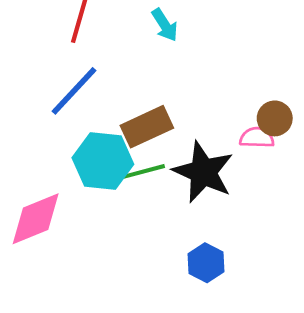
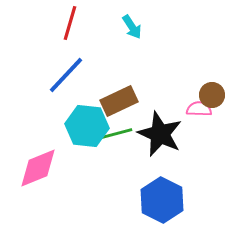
blue hexagon: (206, 263) -> (162, 200), size x1.6

